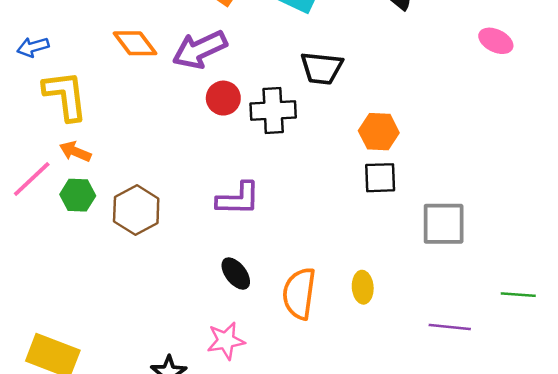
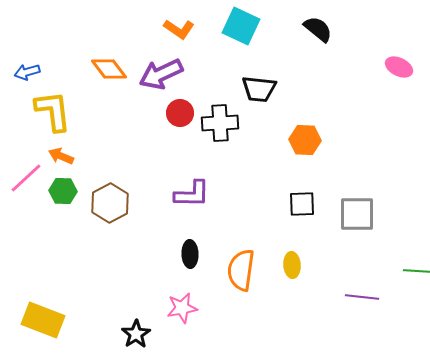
black square: (380, 178) -> (302, 204), moved
black ellipse: (236, 274) -> (190, 254), turned 36

